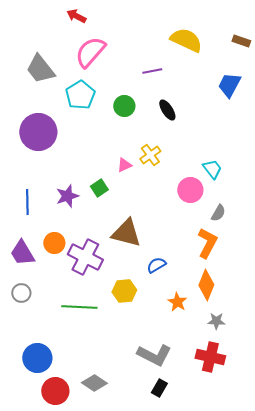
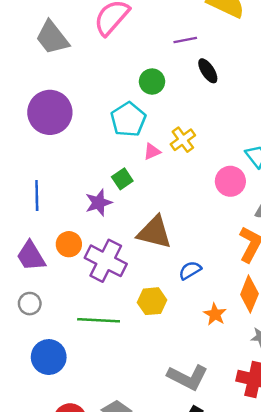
cyan pentagon: (80, 95) -> (128, 120), moved
black ellipse: (167, 110) -> (208, 71), moved
purple star: (67, 196) -> (99, 203), moved
blue circle: (37, 358) -> (49, 357), moved

